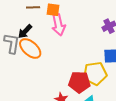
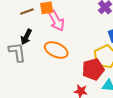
orange ellipse: (30, 49) -> (56, 50), moved

